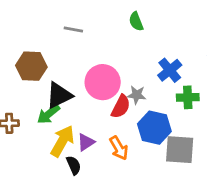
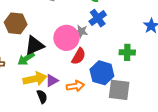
blue cross: (170, 70) -> (98, 18), moved
gray star: (137, 95) -> (81, 31), moved
yellow arrow: (62, 141) -> (35, 79), turned 45
orange arrow: (119, 148) -> (75, 86), turned -72

